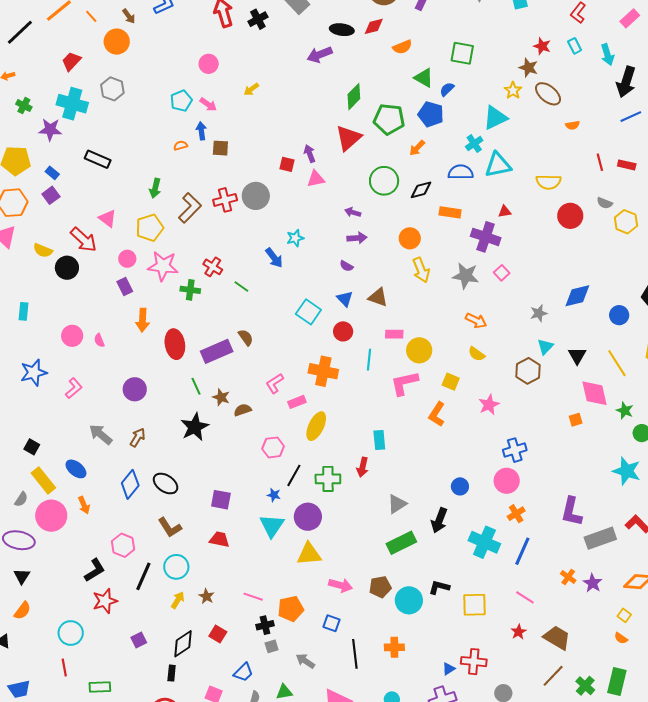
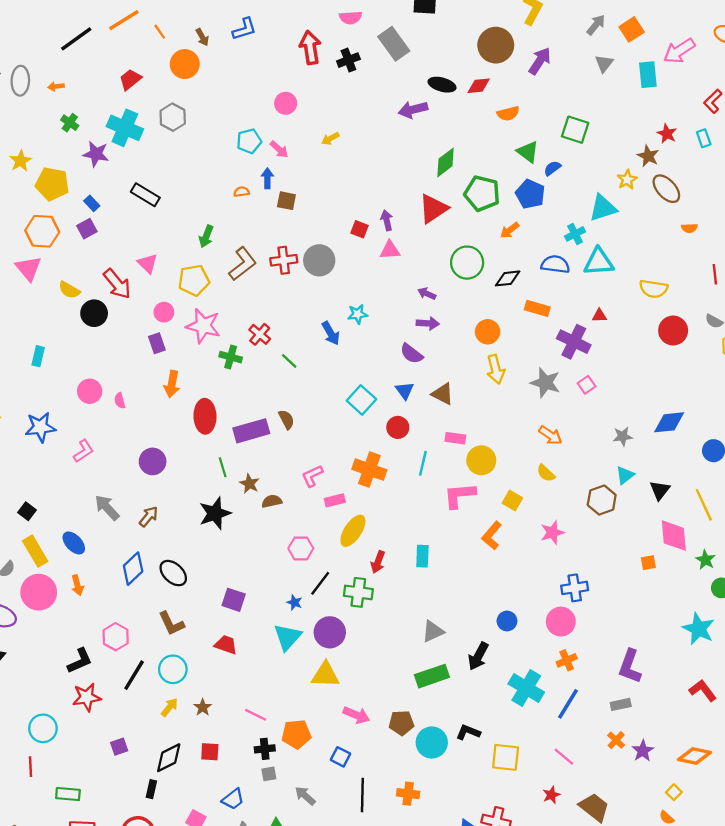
purple semicircle: (346, 266) -> (412, 354), size x1.5
red arrow: (363, 467) -> (378, 562), moved
gray rectangle: (600, 538) -> (621, 704), moved, size x0.6
red square: (218, 634) -> (210, 752), turned -36

